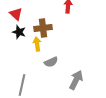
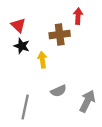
brown cross: (43, 28) -> (60, 34), moved
gray semicircle: (51, 62) -> (58, 91), moved

